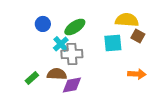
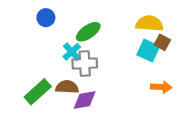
blue circle: (43, 24) -> (46, 18), moved
cyan square: (113, 43) -> (148, 51), moved, turned 30
green rectangle: (32, 78) -> (38, 92), size x1.6

